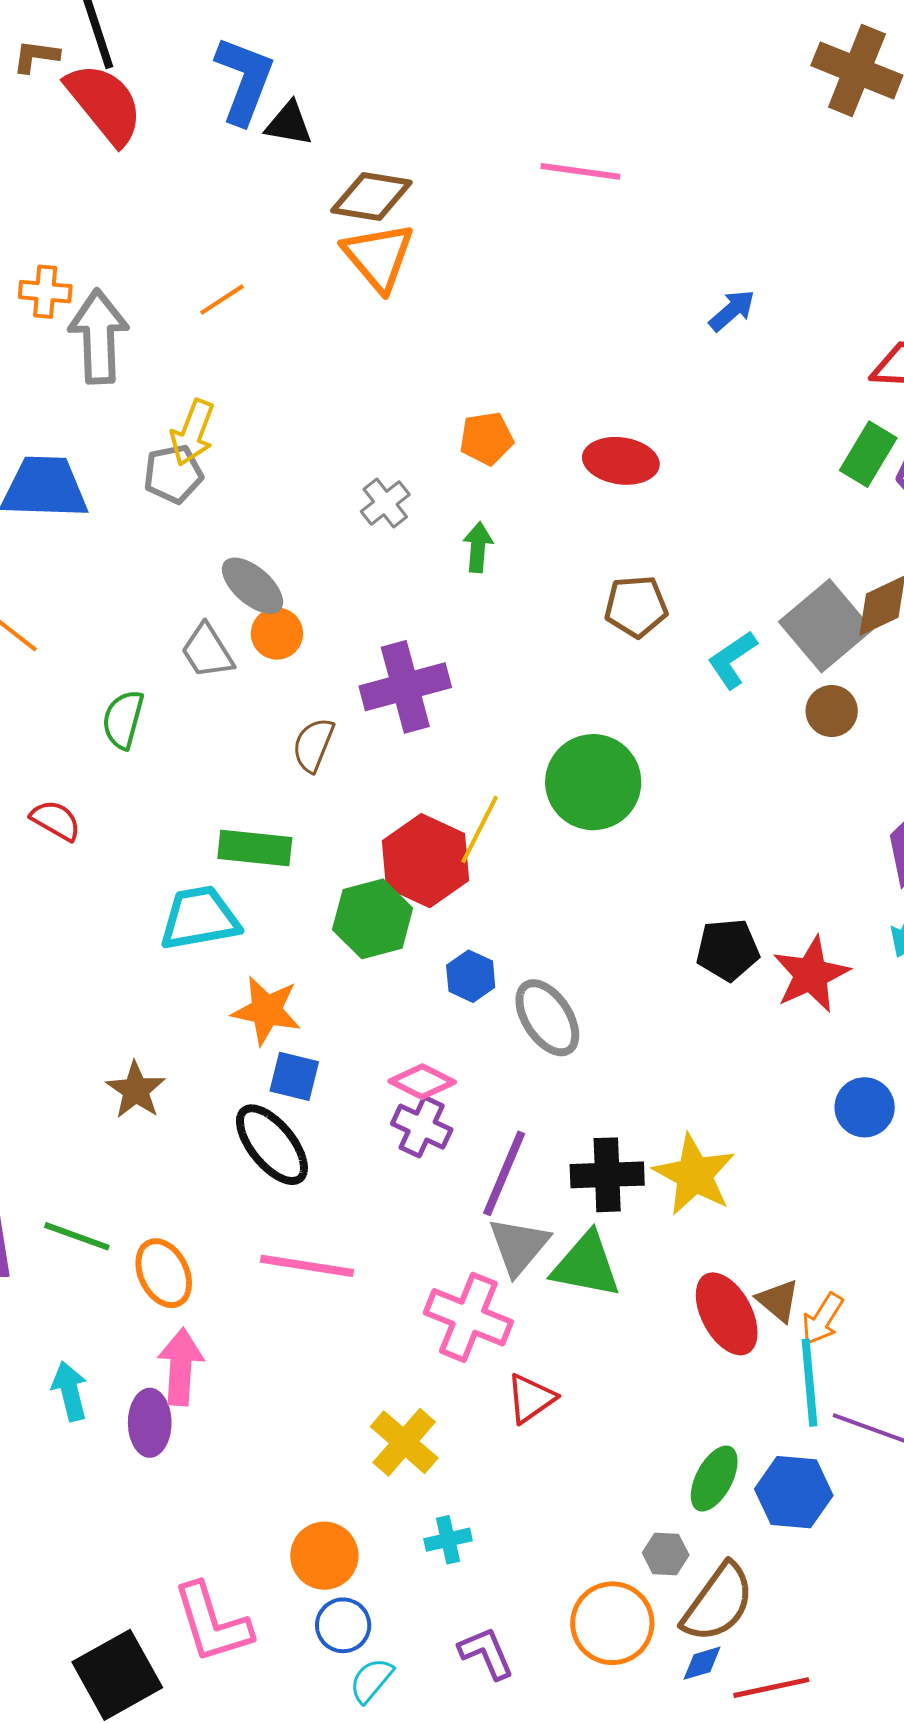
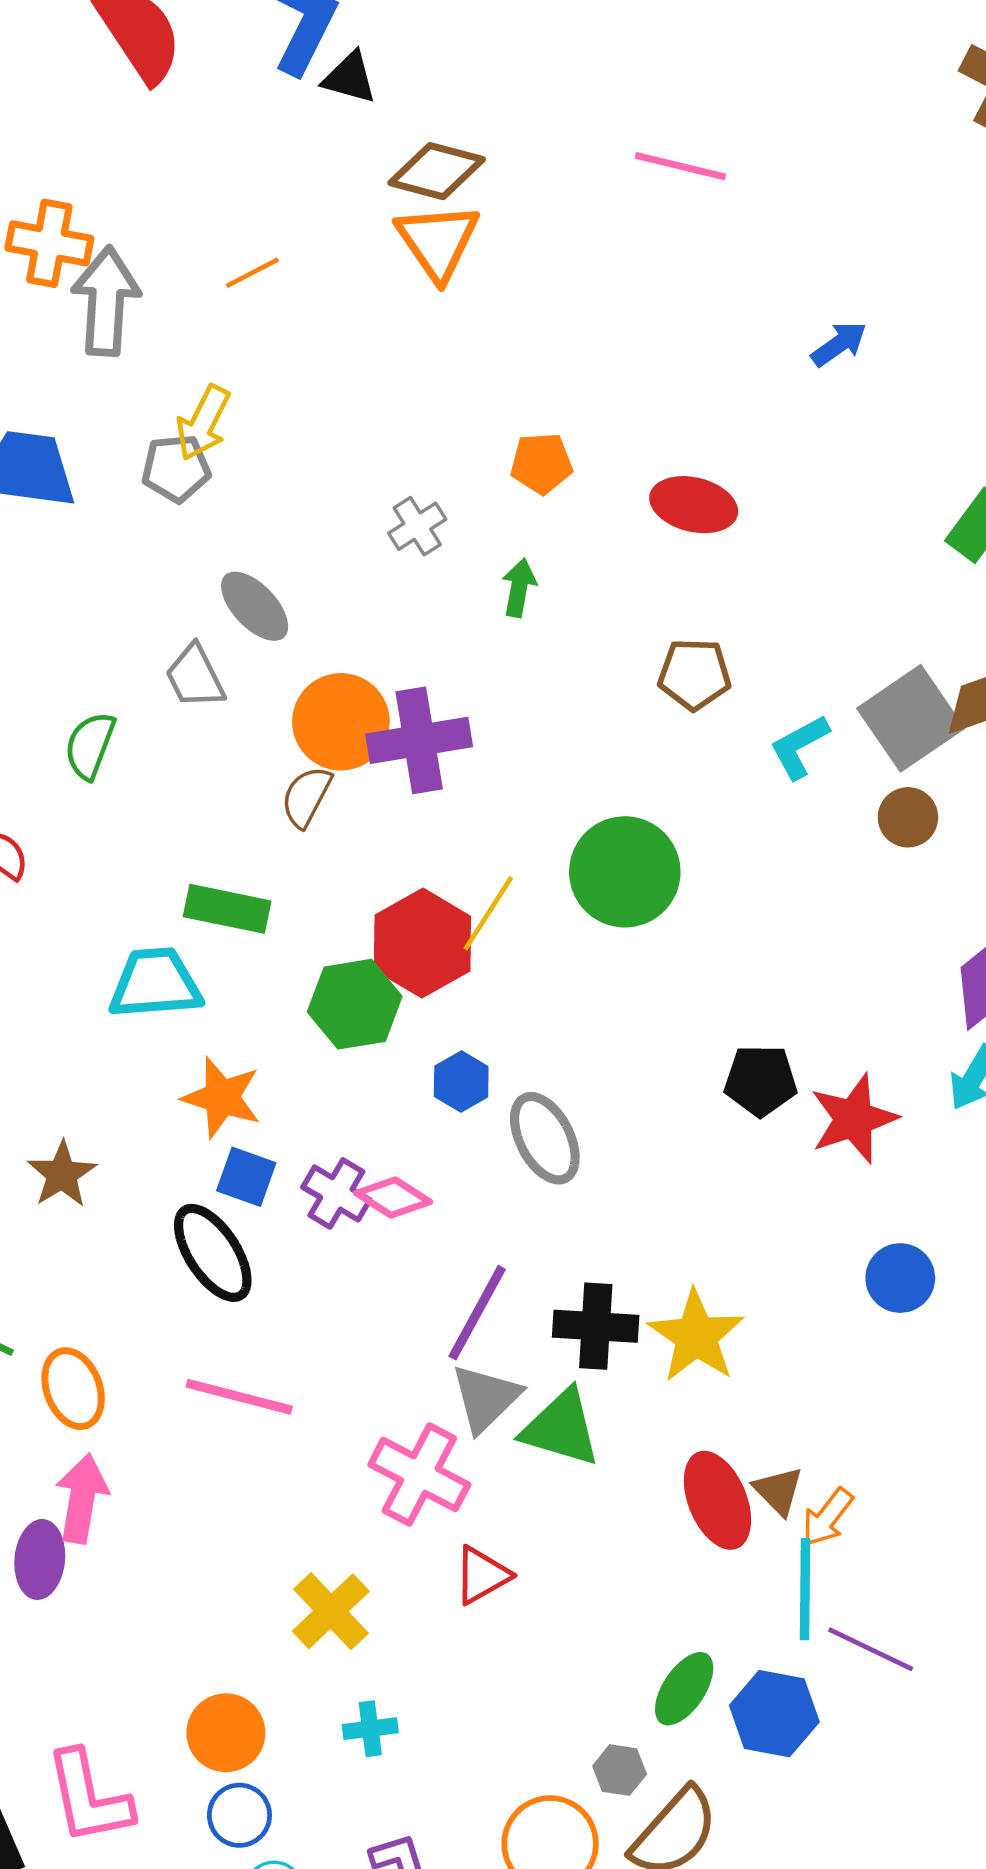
orange cross: (45, 292) -> (49, 243), size x1.4
orange circle: (277, 634) -> (341, 722), moved, size x1.6
purple cross: (422, 1127) -> (336, 1193), moved

